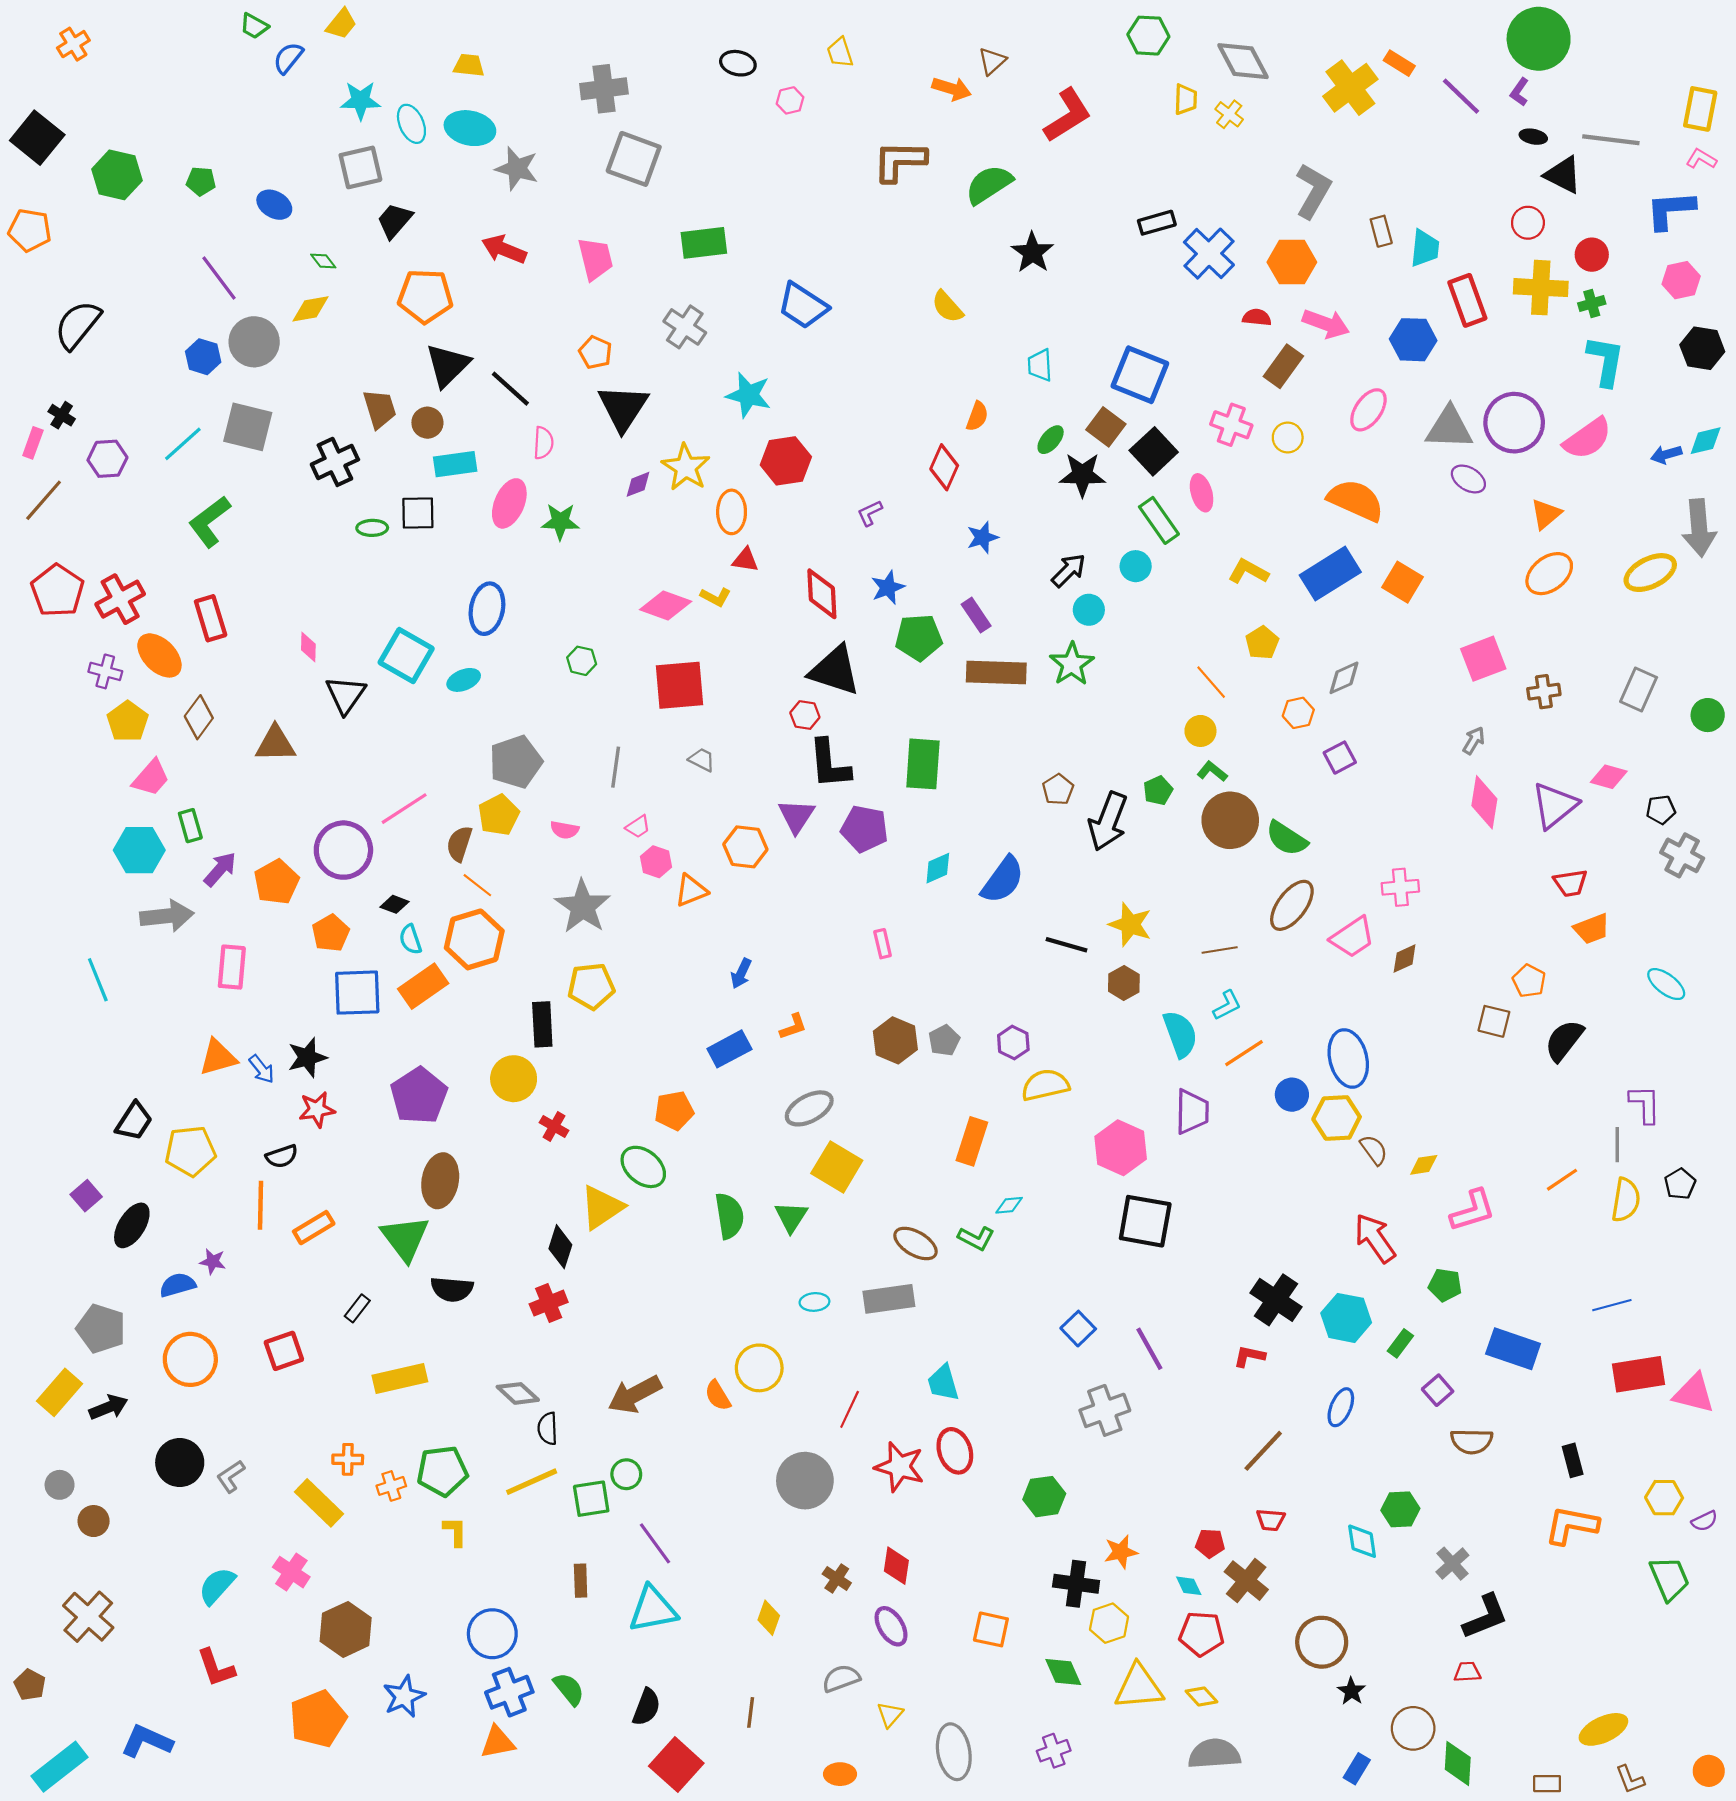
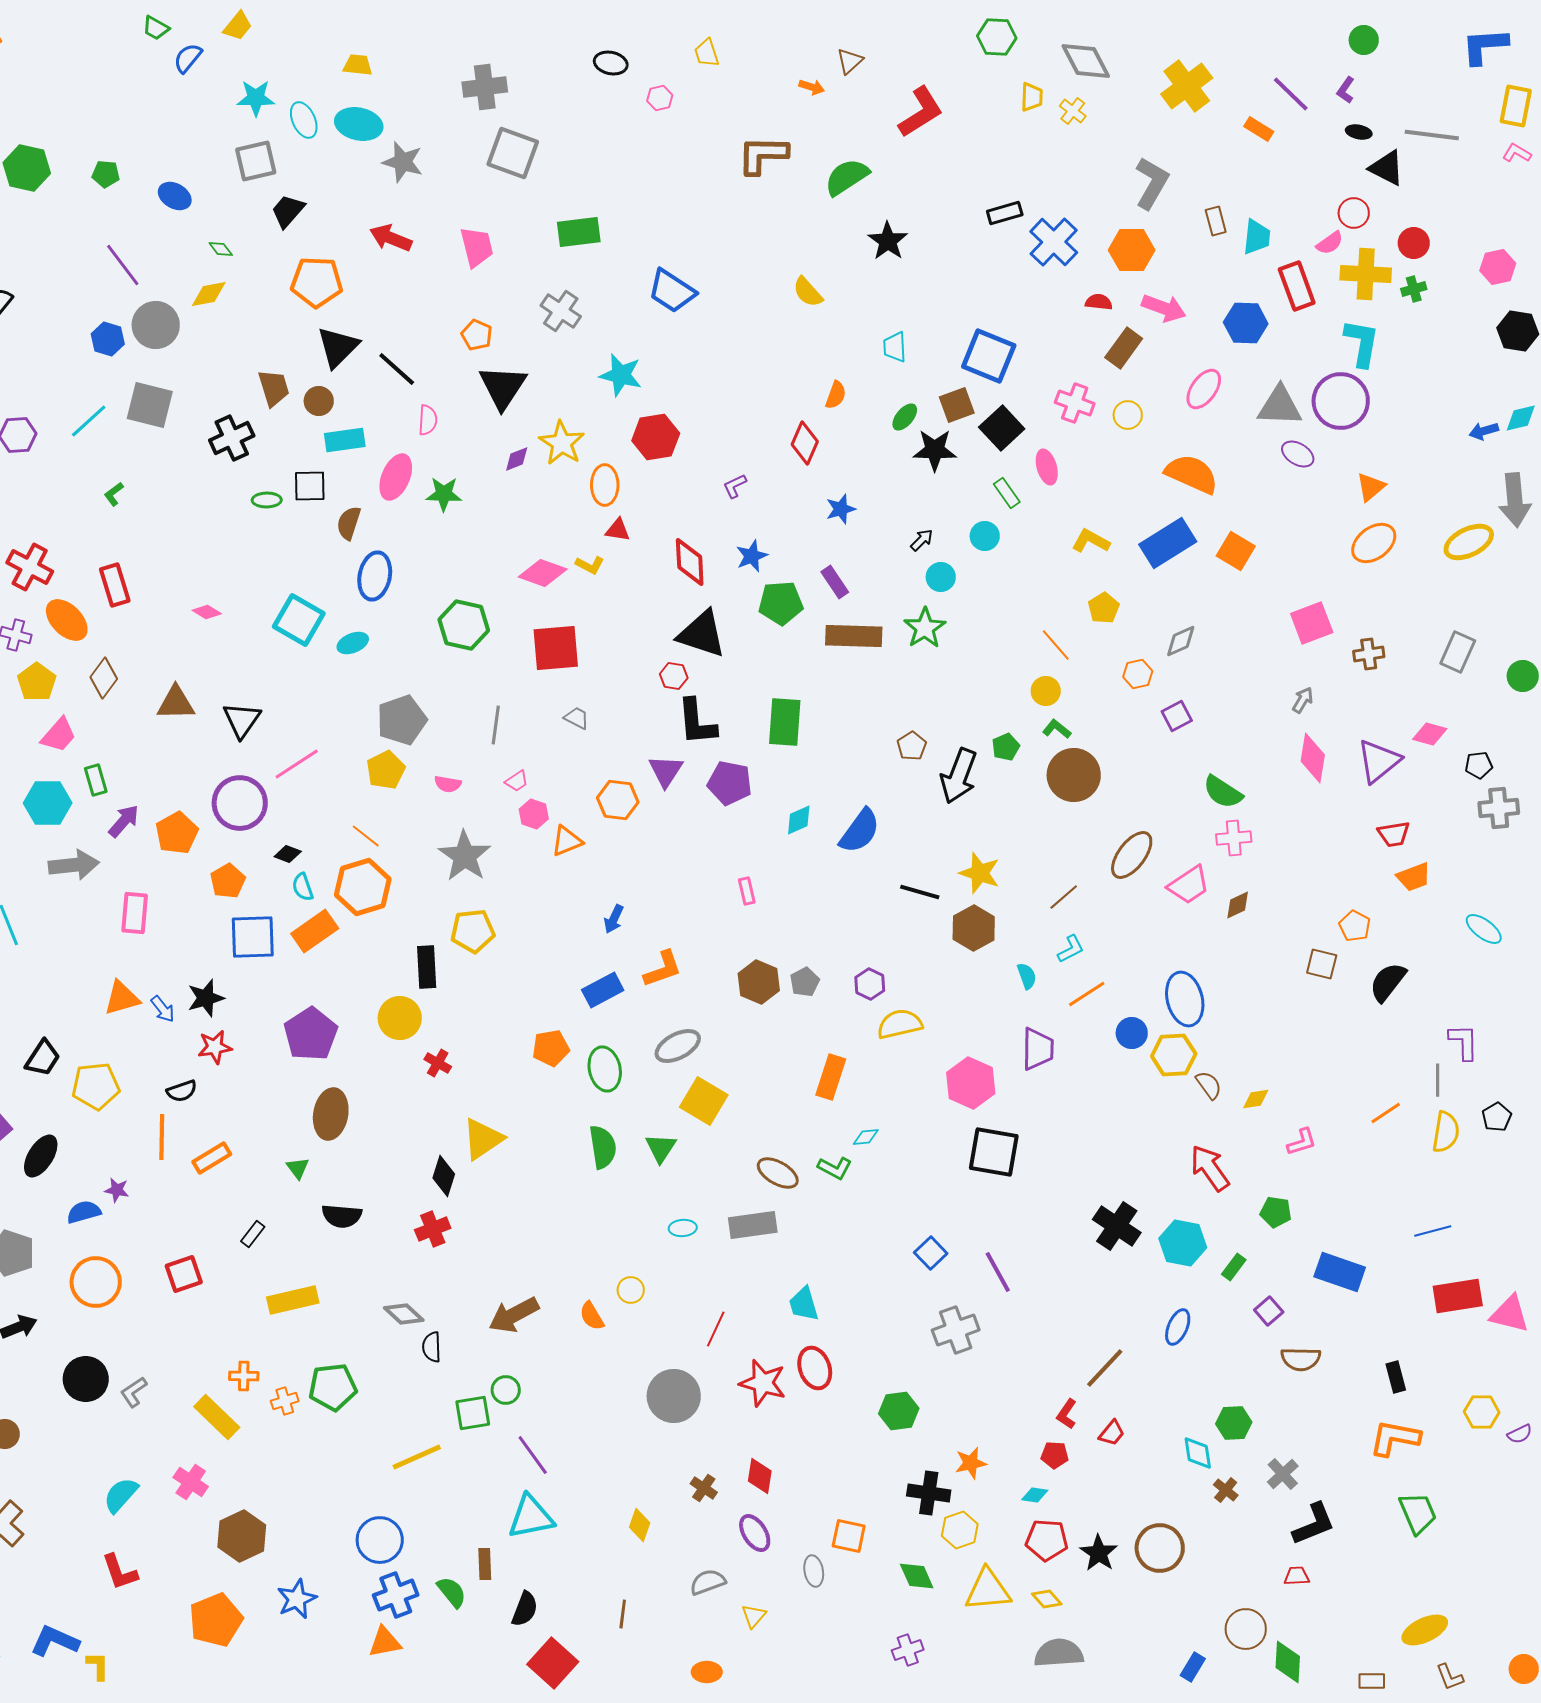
green circle: (1539, 39) -> (1364, 40), size x0.5
orange rectangle: (1399, 63) -> (1259, 129), moved
orange arrow: (952, 89) -> (812, 87), size x0.7
blue L-shape: (1670, 210) -> (1485, 46), moved
cyan L-shape: (1606, 361) -> (1362, 343), moved
brown square: (1106, 427) -> (957, 405), turned 33
pink semicircle: (1588, 439) -> (1330, 243), moved, size x0.6
green rectangle: (1159, 520) -> (1007, 493), size x0.7
green L-shape: (209, 522) -> (114, 494), size x0.5
black arrow: (1069, 570) -> (922, 540), size x0.7
red cross: (120, 599) -> (30, 567), turned -33
pink diamond: (308, 647) -> (207, 612), turned -60
green hexagon: (582, 661) -> (464, 625), size x1.8
black triangle: (346, 695) -> (242, 720), moved
green semicircle: (1287, 838) -> (1223, 792), moved
brown semicircle: (459, 844) -> (349, 523), moved
gray cross: (1682, 855) -> (1499, 808), turned -33
brown line: (1220, 950) -> (1064, 897), turned -32
brown hexagon: (1124, 983) -> (974, 928), size x1.4
orange L-shape: (793, 1027) -> (663, 969), size x1.5
cyan semicircle: (1180, 1034) -> (1027, 976), size x0.6
green ellipse: (643, 1167) -> (605, 1069), moved, turned 39
pink L-shape: (1473, 1211) -> (1302, 1142), size x0.7
green triangle: (405, 1238) -> (298, 1168), size x0.5
red L-shape: (1249, 1356) -> (1067, 1414), moved, turned -68
yellow circle: (759, 1368) -> (631, 1290), size x0.6
yellow line: (532, 1482) -> (417, 1457), moved
red trapezoid: (1271, 1520) -> (1112, 1433), turned -56
yellow L-shape: (455, 1532) -> (98, 1666), moved
green trapezoid: (1669, 1578) -> (1418, 1513), moved
brown rectangle: (581, 1581) -> (485, 1564), moved
brown cross: (1246, 1581) -> (1226, 1490), moved, size x0.6
cyan diamond: (1189, 1586) -> (1035, 1495), turned -56
black star: (1351, 1691) -> (1099, 1553), moved, size x1.4
gray ellipse: (954, 1752) -> (814, 1571), moved, size x0.6

